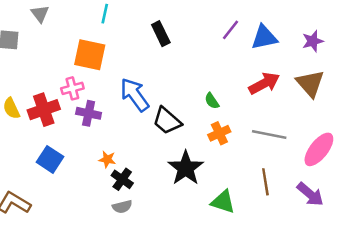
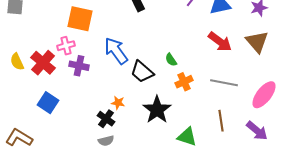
red arrow: (264, 83) -> (220, 42), turned 65
green semicircle: (212, 101) -> (171, 60), moved
red cross: (44, 110) -> (43, 63), turned -30
orange star: (107, 159) -> (118, 103), moved

